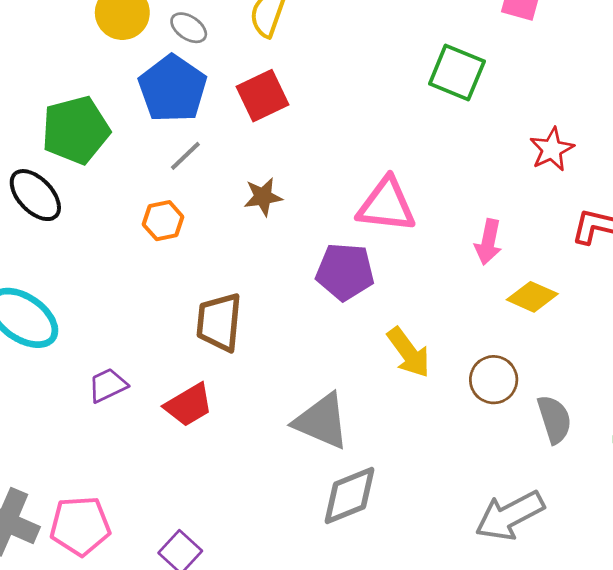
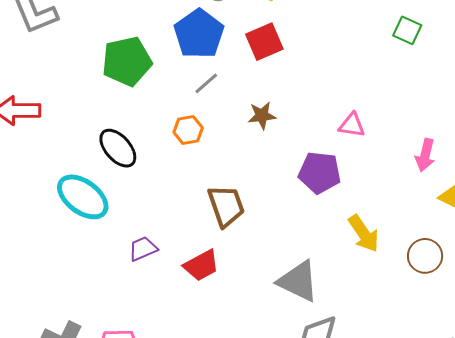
green square: (457, 72) -> (407, 30), size x0.7
black ellipse: (35, 195) -> (118, 148), moved
pink triangle: (386, 205) -> (352, 125), size x0.6
brown trapezoid: (219, 322) -> (226, 206), turned 153

